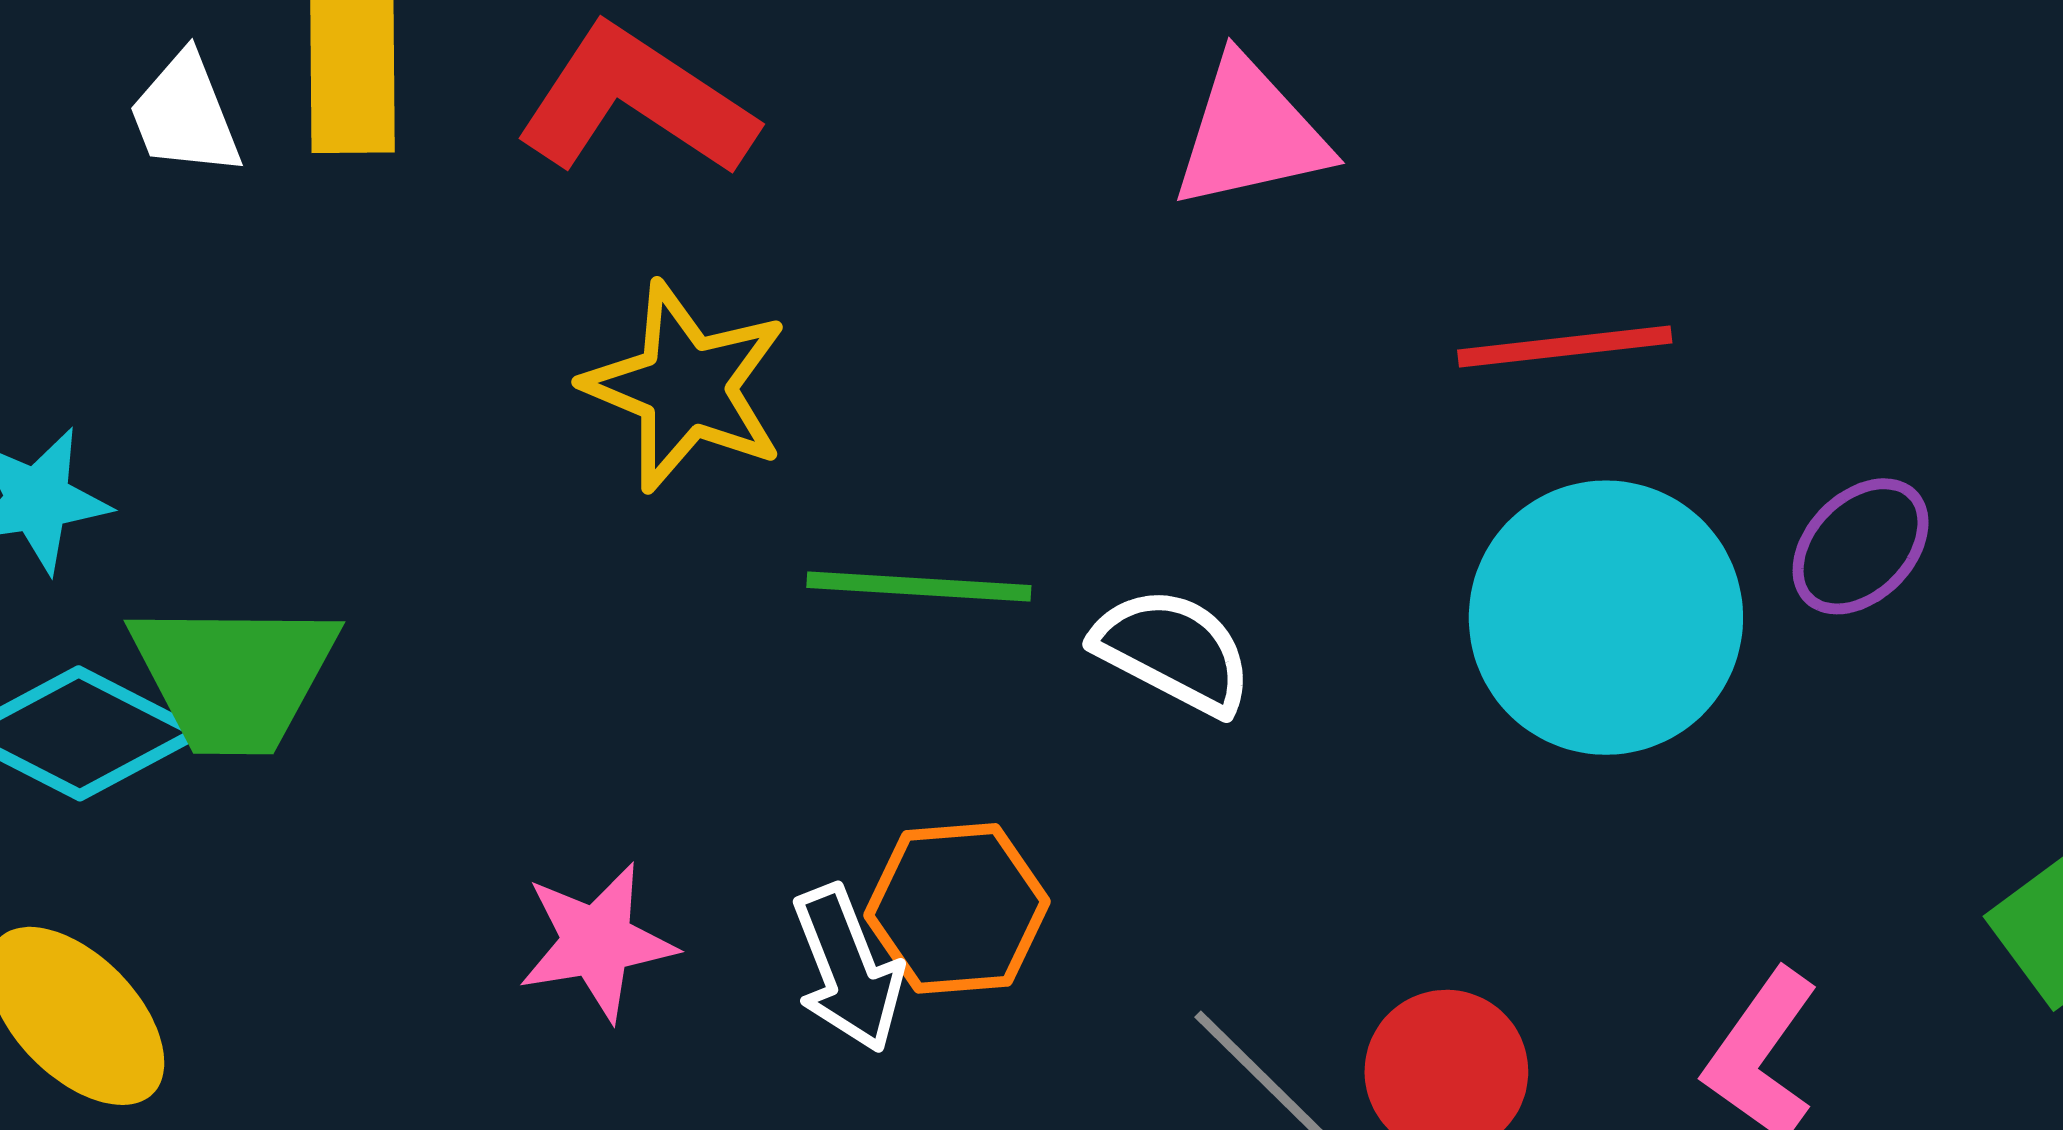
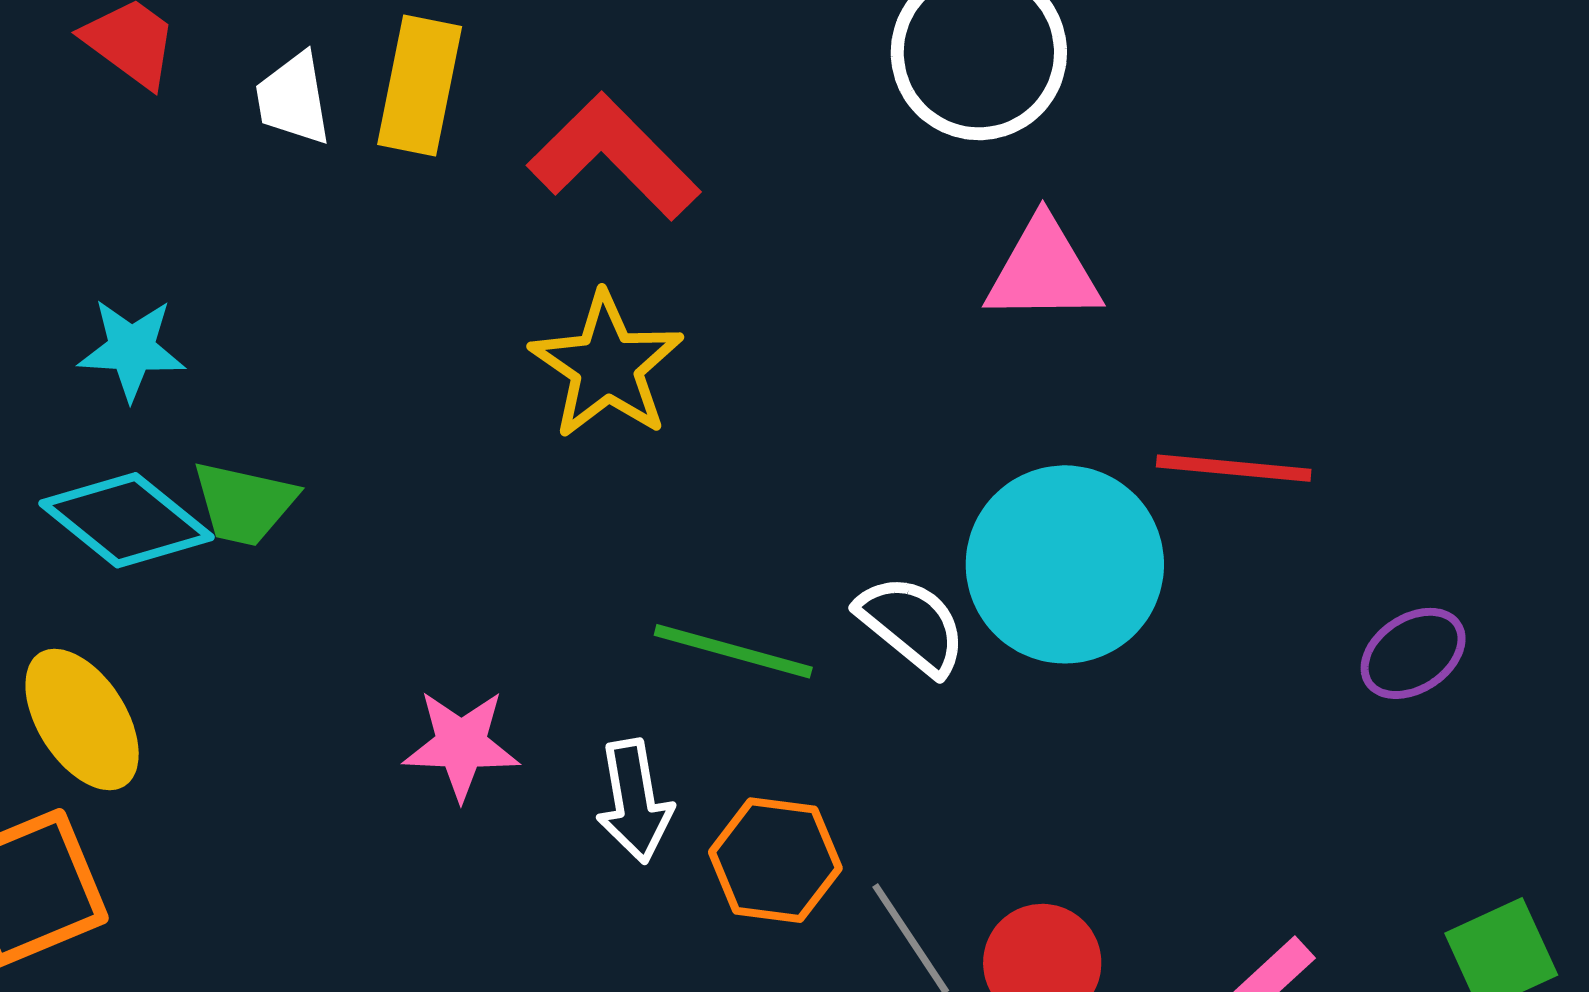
green line: (919, 587) -> (733, 651), moved
cyan circle: (1606, 618) -> (1065, 564), moved
green trapezoid: (234, 677) -> (244, 503), size x0.7
orange hexagon: (957, 908) -> (775, 860), moved

